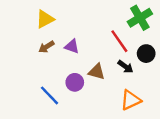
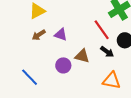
blue line: (49, 95) -> (30, 77), moved
orange triangle: (131, 100) -> (112, 81), turned 36

